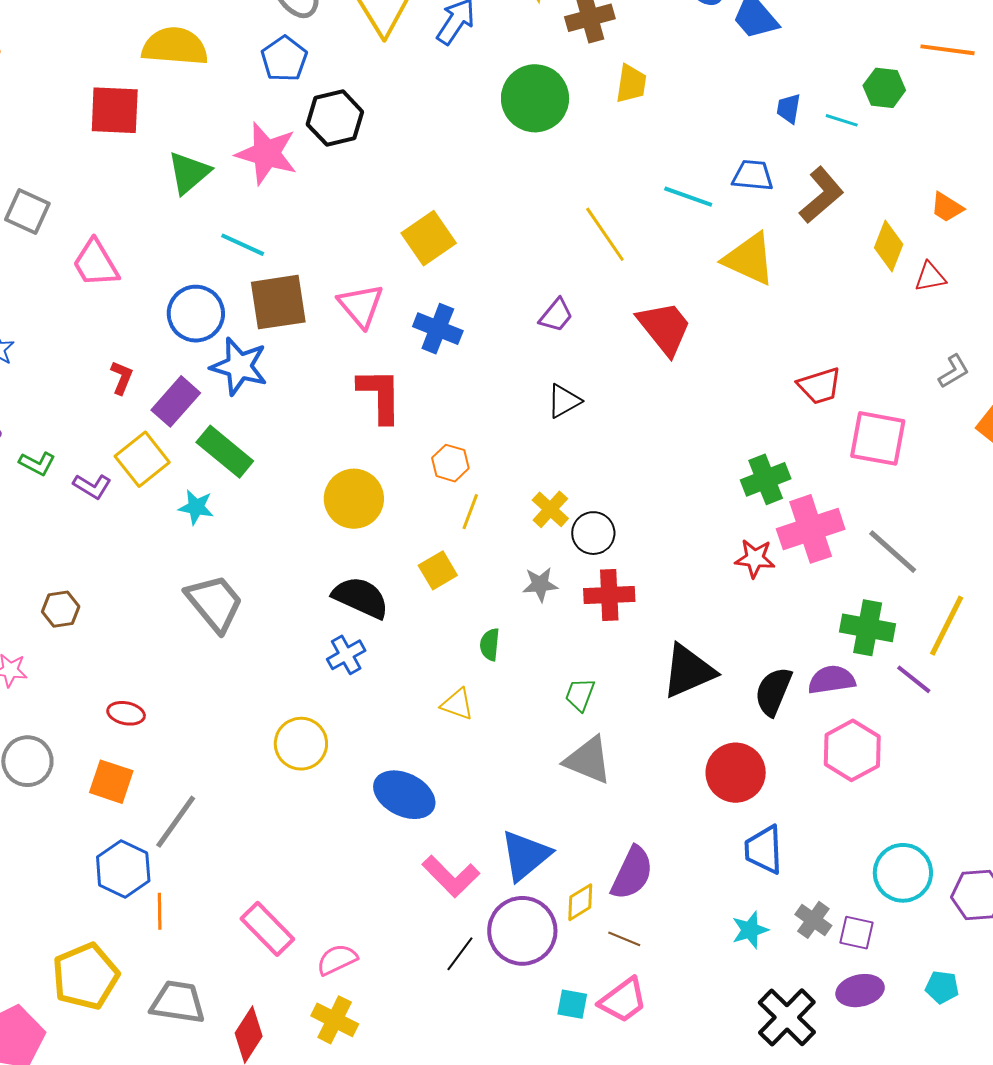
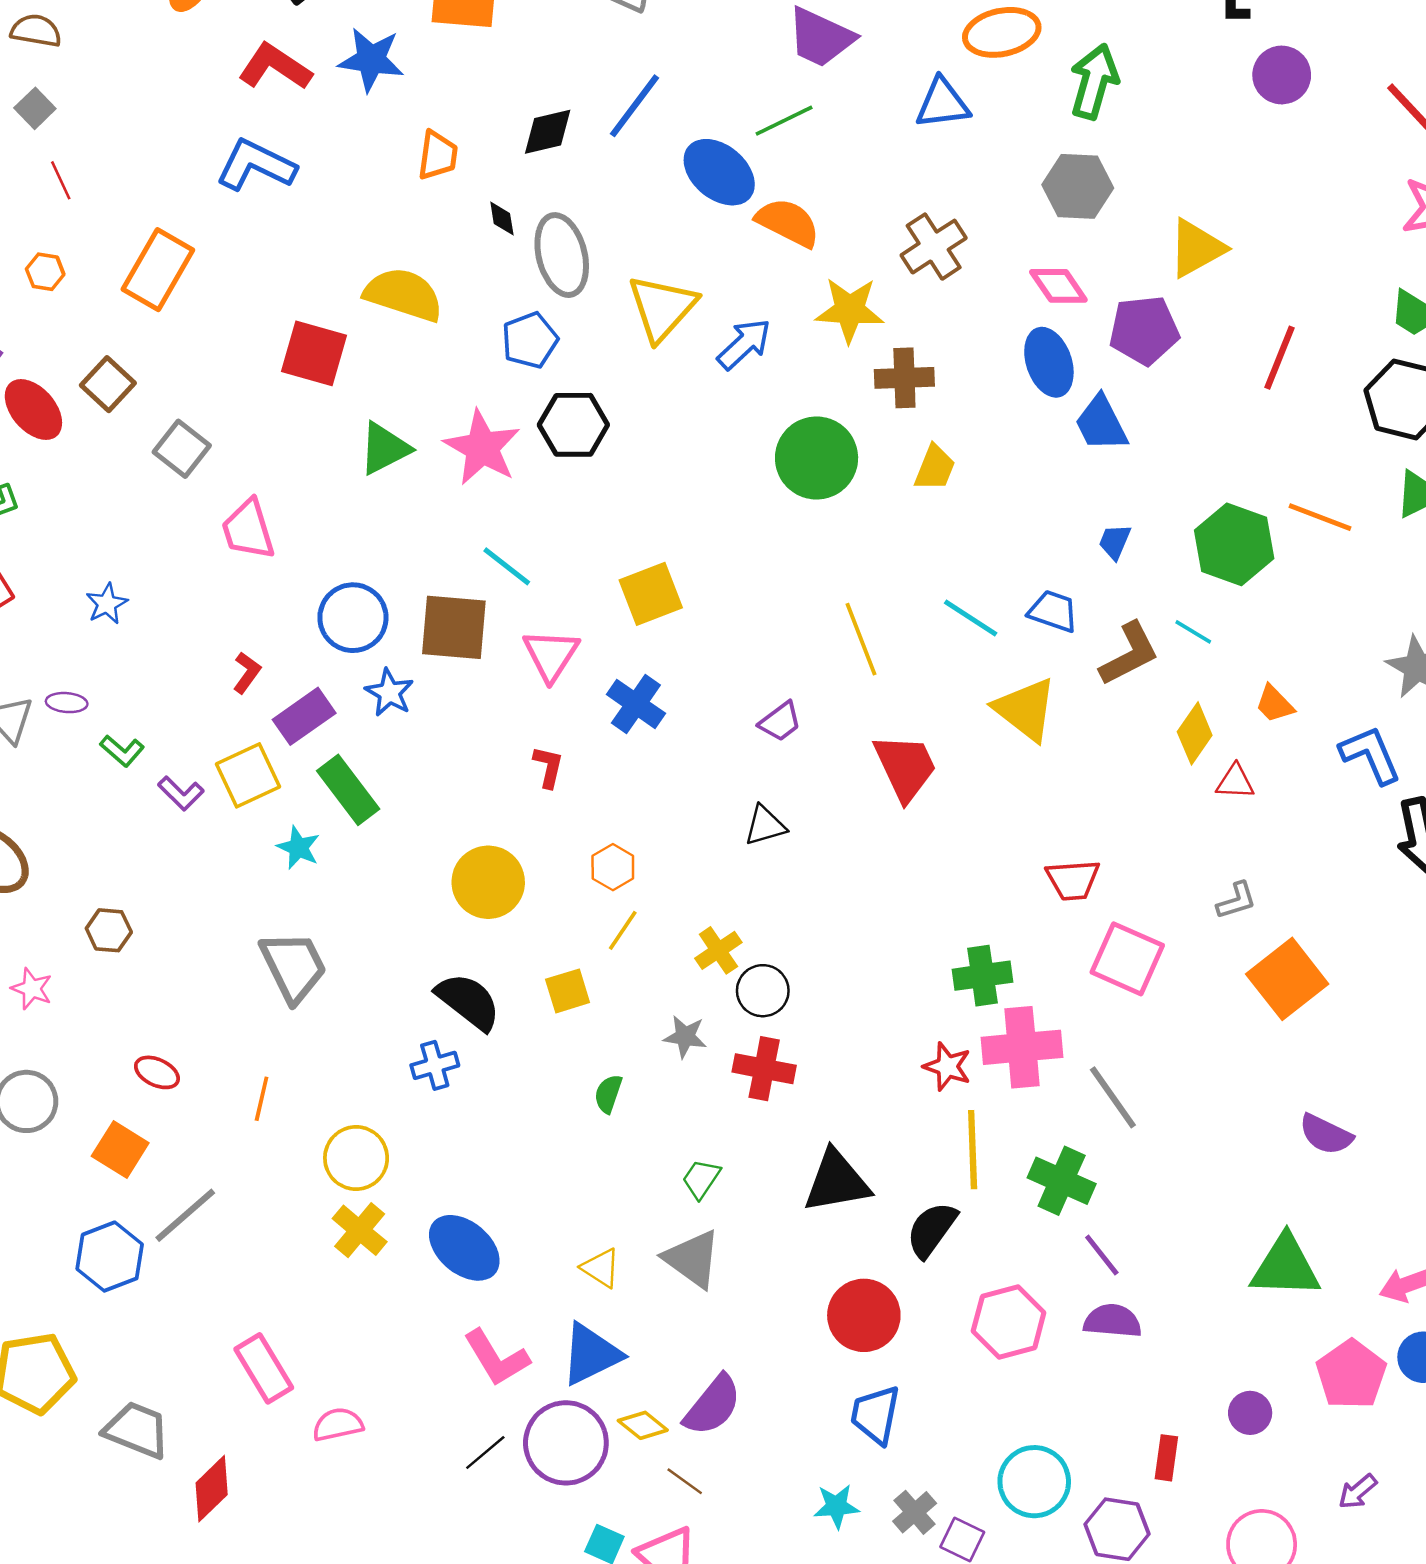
green hexagon: (884, 88) -> (1234, 544), size x1.6
cyan line: (842, 120) -> (1193, 632), moved
cyan line: (243, 245) -> (507, 566), moved
blue star: (239, 366) -> (389, 693), size x0.7
red L-shape: (380, 395) -> (548, 767), size x0.6
yellow line: (947, 626) -> (973, 1150), moved, turned -42
purple semicircle: (832, 680) -> (1113, 1321), moved
yellow triangle: (457, 704) -> (601, 1268), moved
yellow diamond: (580, 902) -> (643, 1425), turned 57
orange line: (160, 911) -> (262, 1099), moved
yellow cross: (335, 1020) -> (360, 1230), moved

